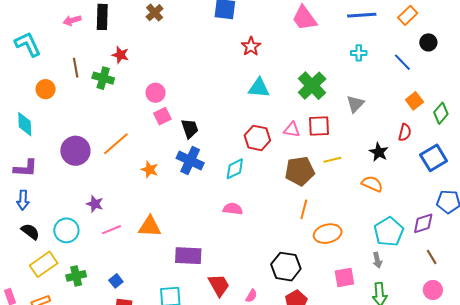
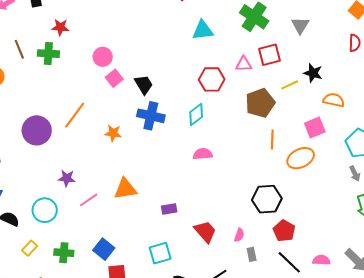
black star: (379, 152) -> (313, 73), moved
purple rectangle: (188, 256) -> (169, 209), size x0.6
yellow rectangle: (44, 264) -> (30, 248), size x0.6
green cross: (76, 276) -> (64, 253), turned 30
pink square: (344, 278) -> (315, 127), moved
blue square: (116, 281) -> (104, 249), size x1.5

